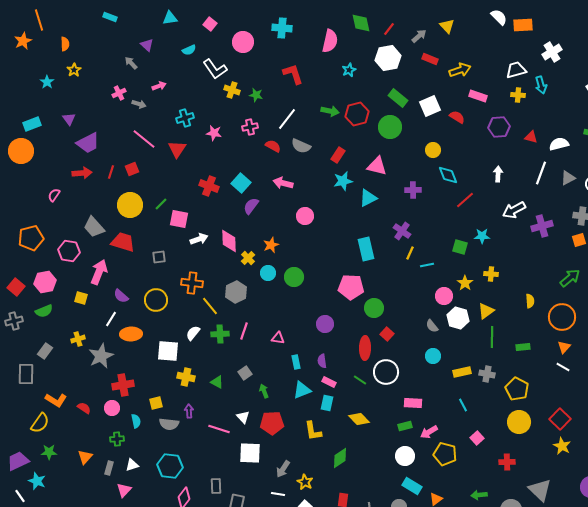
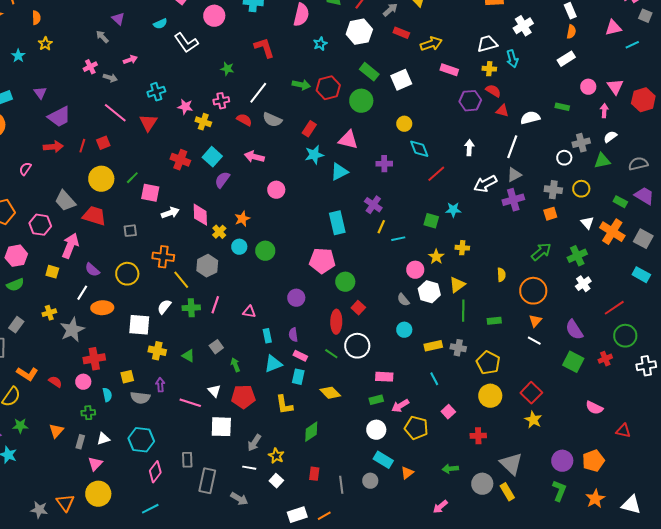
yellow cross: (232, 90) -> (203, 122), moved
red semicircle: (457, 117) -> (493, 91), moved
gray triangle: (568, 178) -> (514, 175), moved

